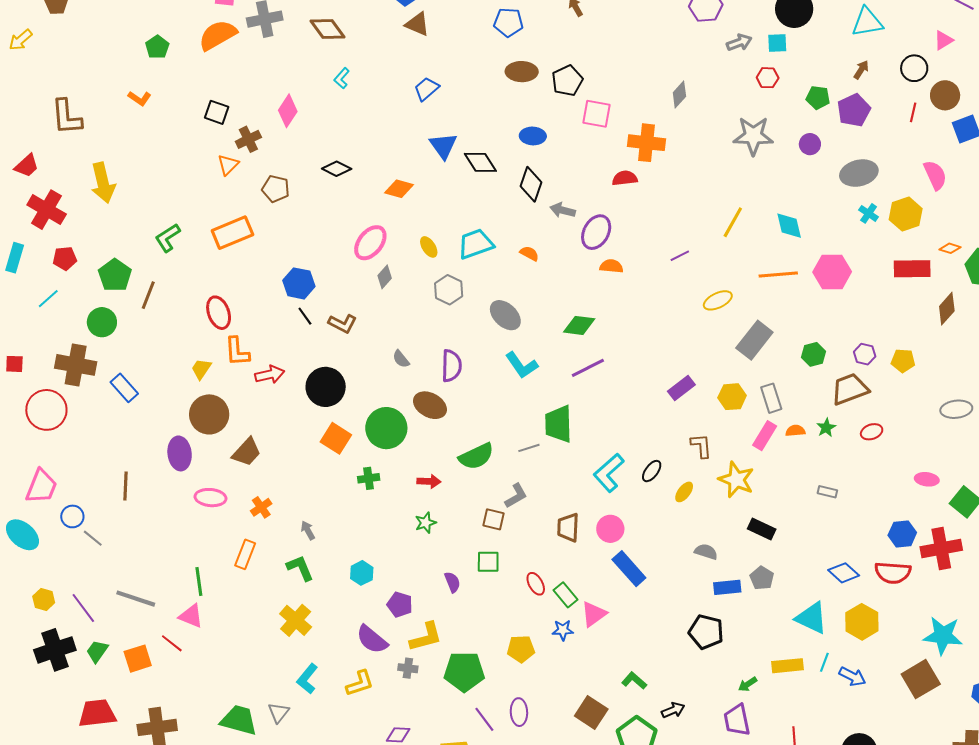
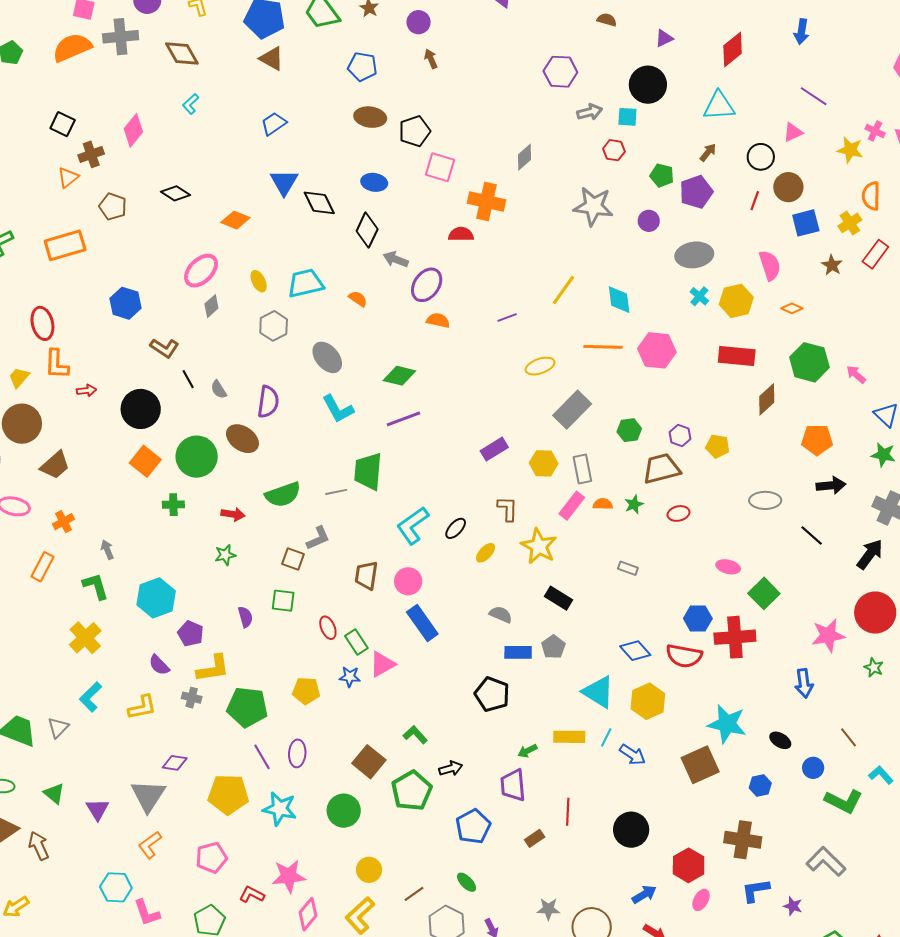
orange diamond: (950, 248) -> (792, 308), moved
black line: (305, 316) -> (188, 379), moved
red arrow: (270, 374) -> (86, 390), size x0.7
cyan hexagon: (362, 573) -> (156, 598), size x1.6
purple semicircle: (372, 639) -> (159, 665), size x0.7

